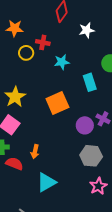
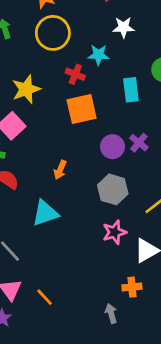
white star: (87, 30) -> (124, 27), moved
red cross: (43, 42) -> (75, 74), moved
yellow circle: (26, 53) -> (53, 33), size x1.6
orange arrow: (35, 152) -> (60, 170), moved

